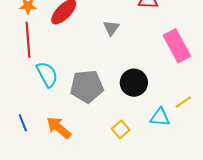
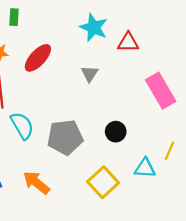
black circle: (134, 83) -> (116, 132), size x0.7
yellow line: (183, 102) -> (170, 151), turned -30
yellow square: (121, 129) -> (103, 182), size x1.6

